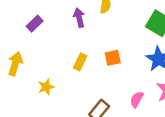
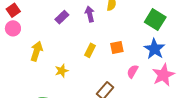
purple rectangle: (35, 24) -> (62, 17), moved
pink semicircle: (137, 99) -> (133, 71), moved

